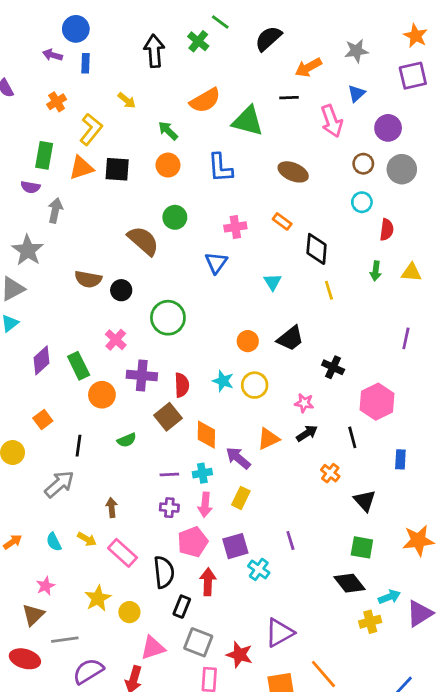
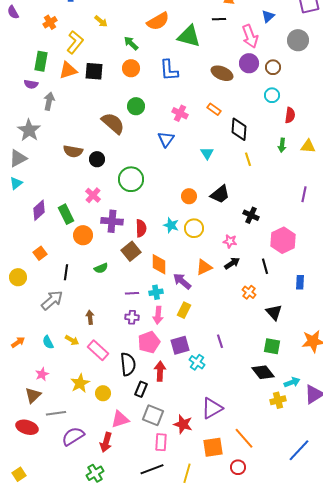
purple circle: (388, 128) -> (249, 63), moved
gray circle: (402, 169) -> (298, 40), moved
pink cross: (235, 227) -> (180, 113), turned 35

